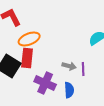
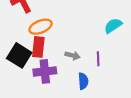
gray arrow: (69, 66) -> (73, 55), moved
purple cross: (45, 83) -> (45, 71), moved, turned -30

